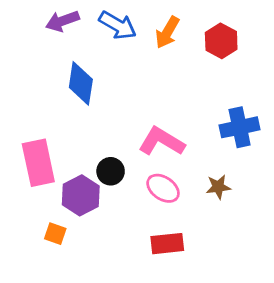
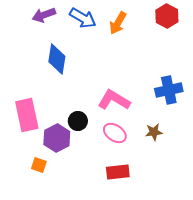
red hexagon: (221, 41) -> (167, 16), moved

